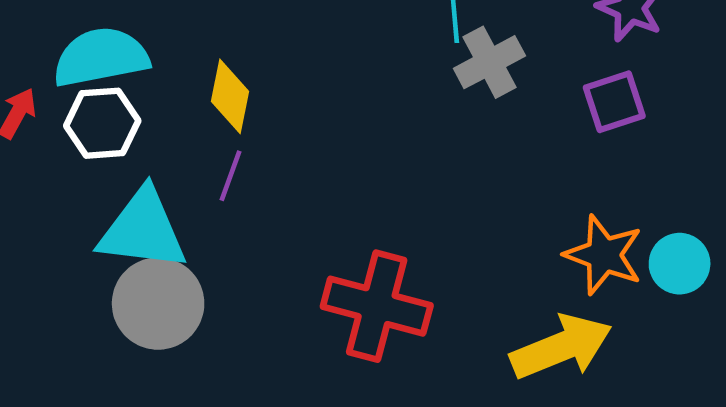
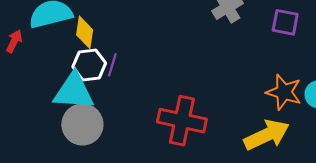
yellow diamond: (230, 96) -> (85, 32), moved
purple square: (614, 102) -> (285, 22), turned 32
white hexagon: (102, 123) -> (89, 65), moved

